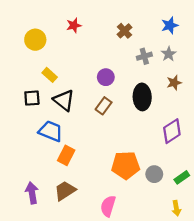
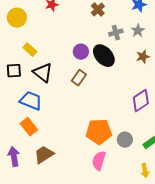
black ellipse: (142, 97) -> (104, 56), moved, turned -40
orange rectangle: (66, 155) -> (29, 127), moved, turned -66
pink semicircle: (108, 206) -> (99, 161), moved

